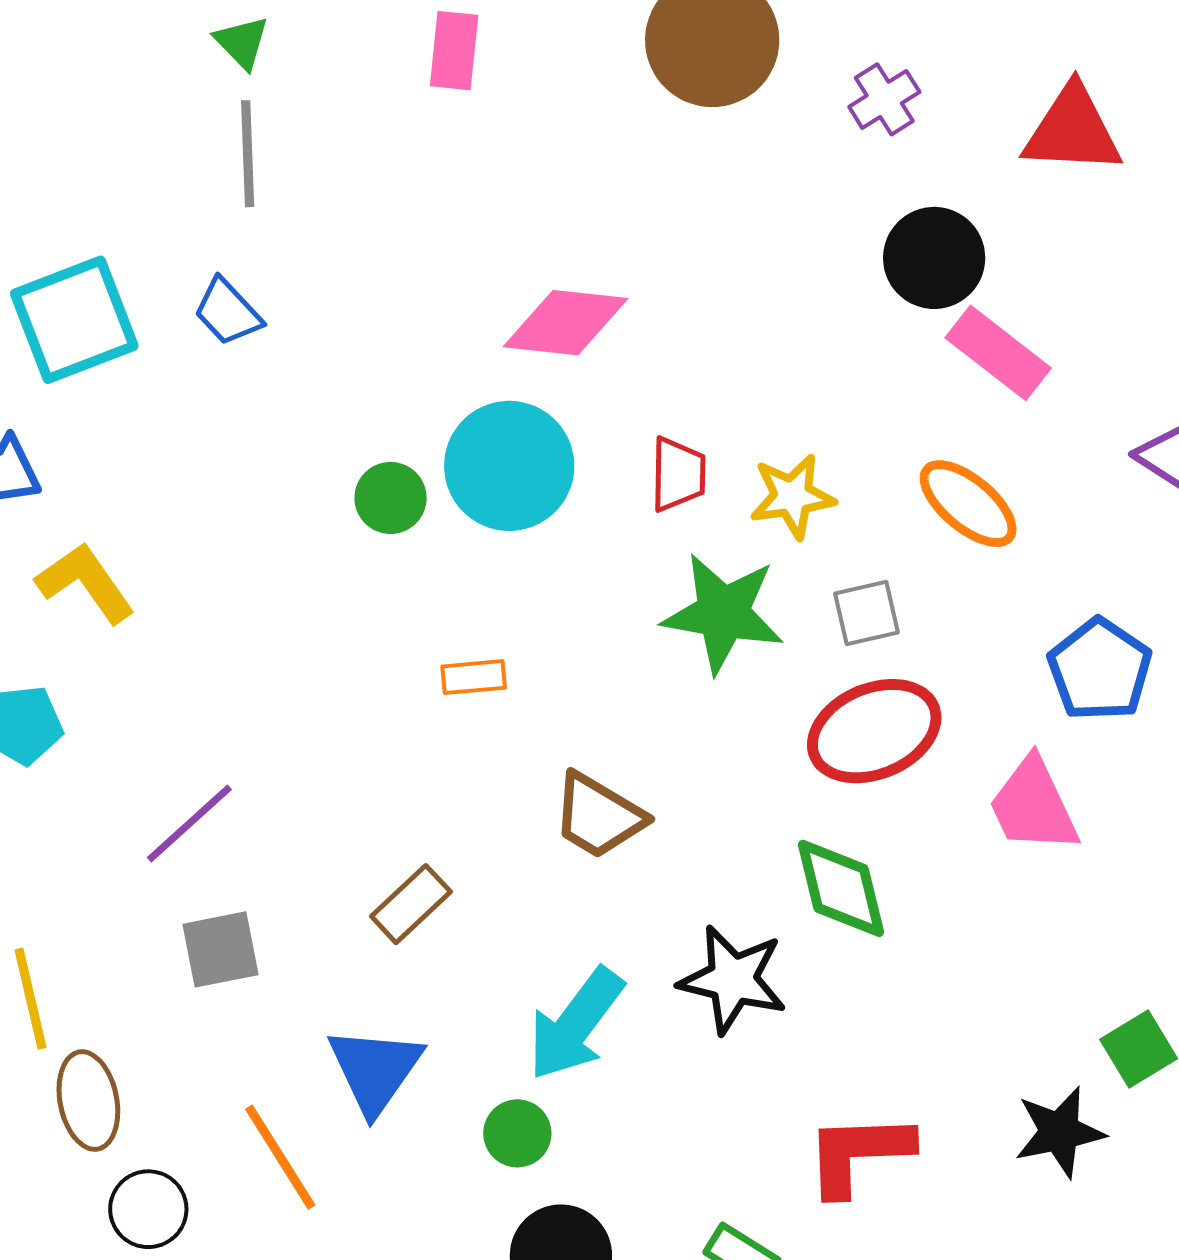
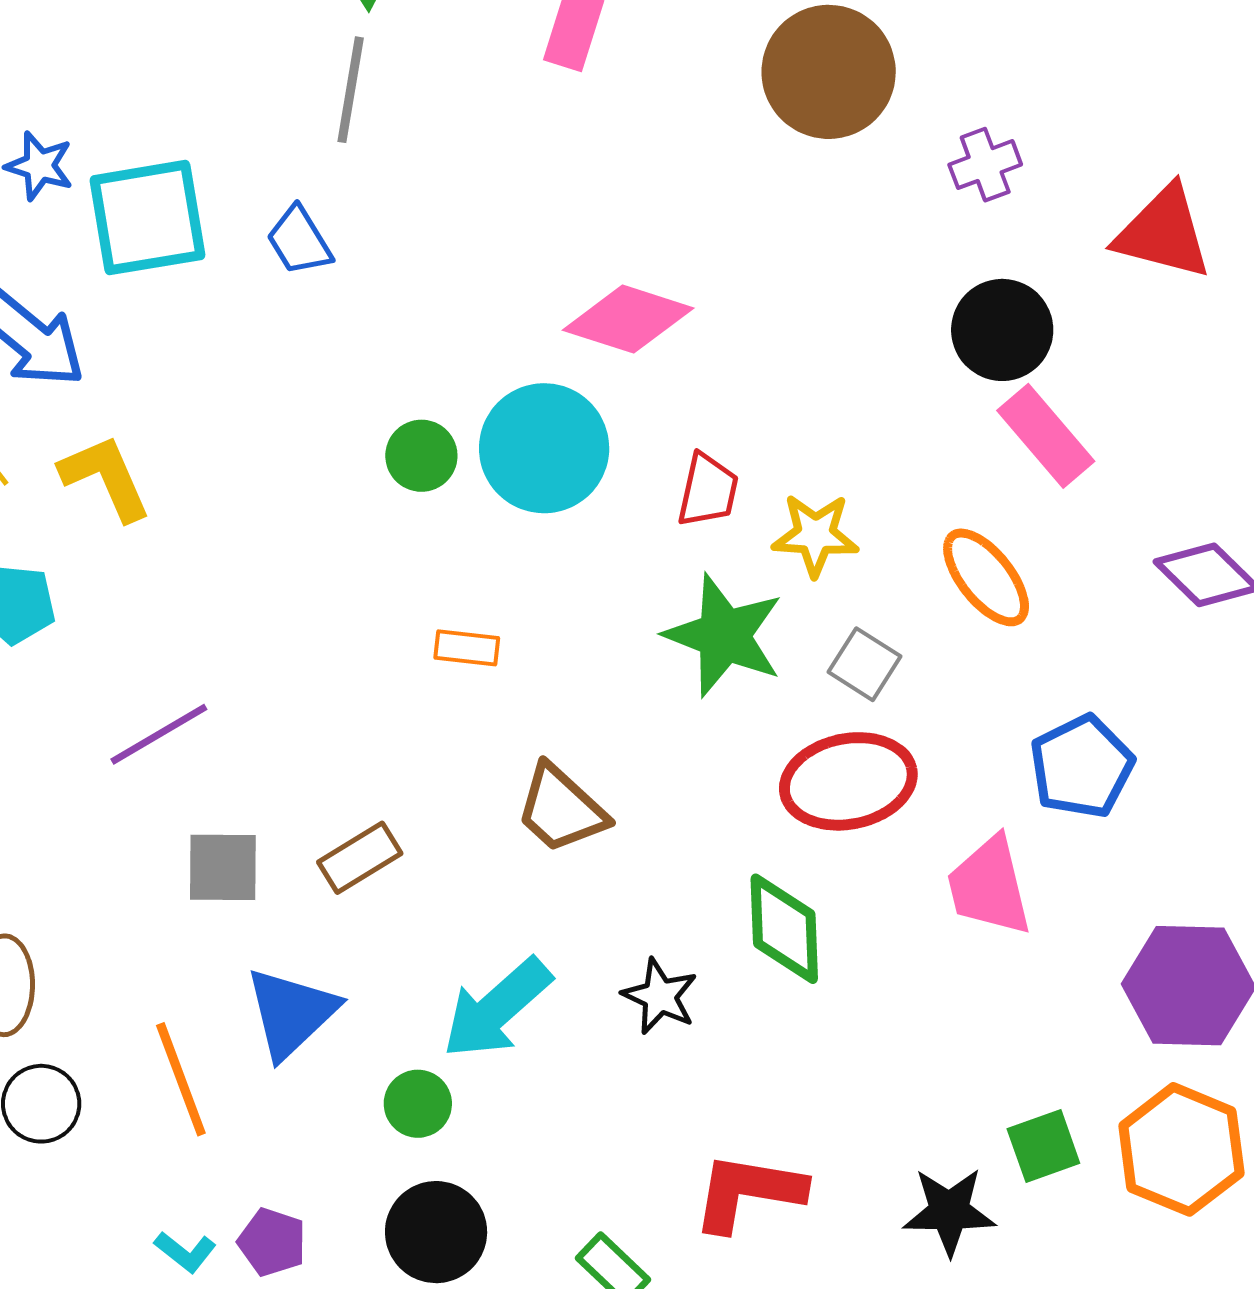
gray square: (866, 613) -> (865, 664), turned 34
gray square: (220, 949) -> (223, 867), moved
black star: (733, 980) -> (660, 996), size x0.7

